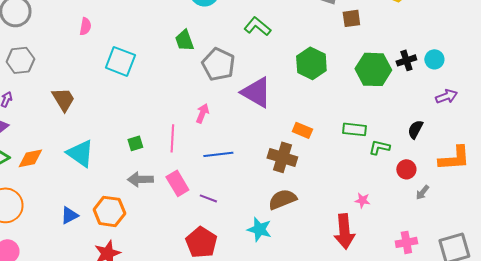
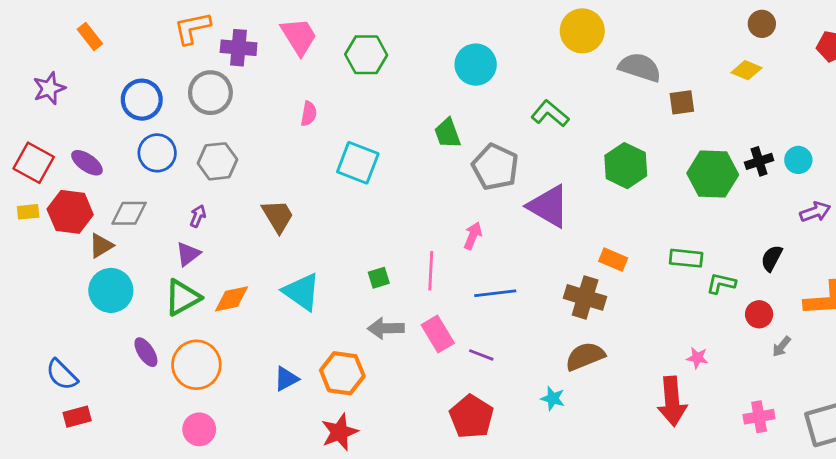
cyan star: (259, 229) -> (553, 398), size x0.7

